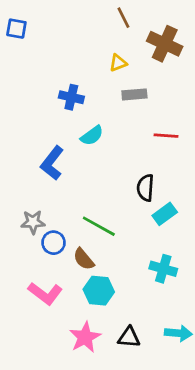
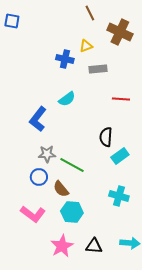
blue cross: (71, 97) -> (65, 59), moved
gray star: (33, 222) -> (47, 154), moved

